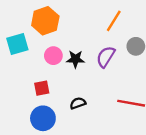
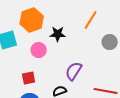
purple semicircle: (106, 57) -> (74, 71), moved
black star: (75, 59) -> (58, 34), moved

